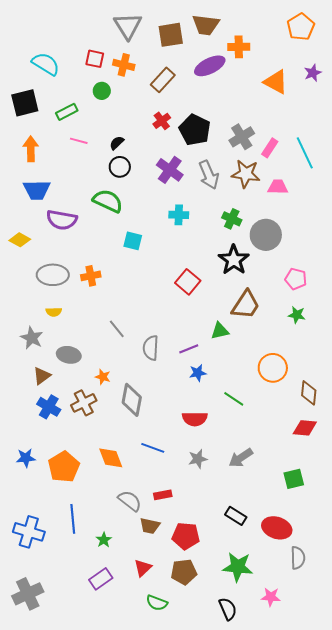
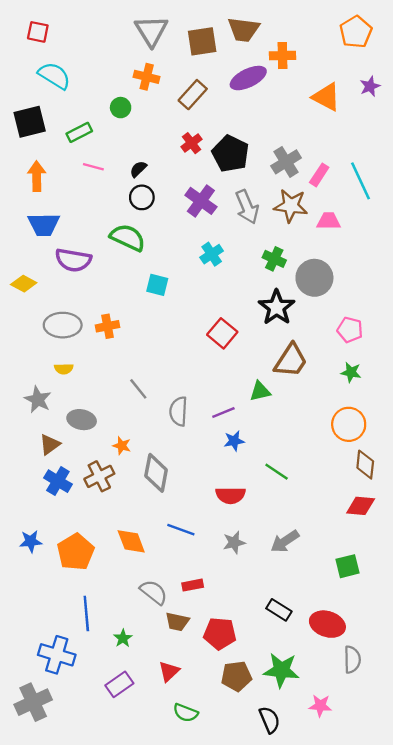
red square: (95, 59) -> (38, 32), moved
cyan cross: (179, 215) -> (212, 254), turned -36
orange circle: (273, 368) -> (349, 424), moved
blue cross: (29, 532) -> (57, 655), moved
brown pentagon: (184, 572) -> (236, 676), moved

